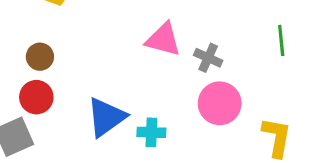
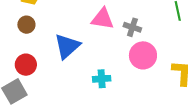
brown circle: (40, 57) -> (26, 25), moved
blue triangle: (106, 117) -> (67, 46), moved

